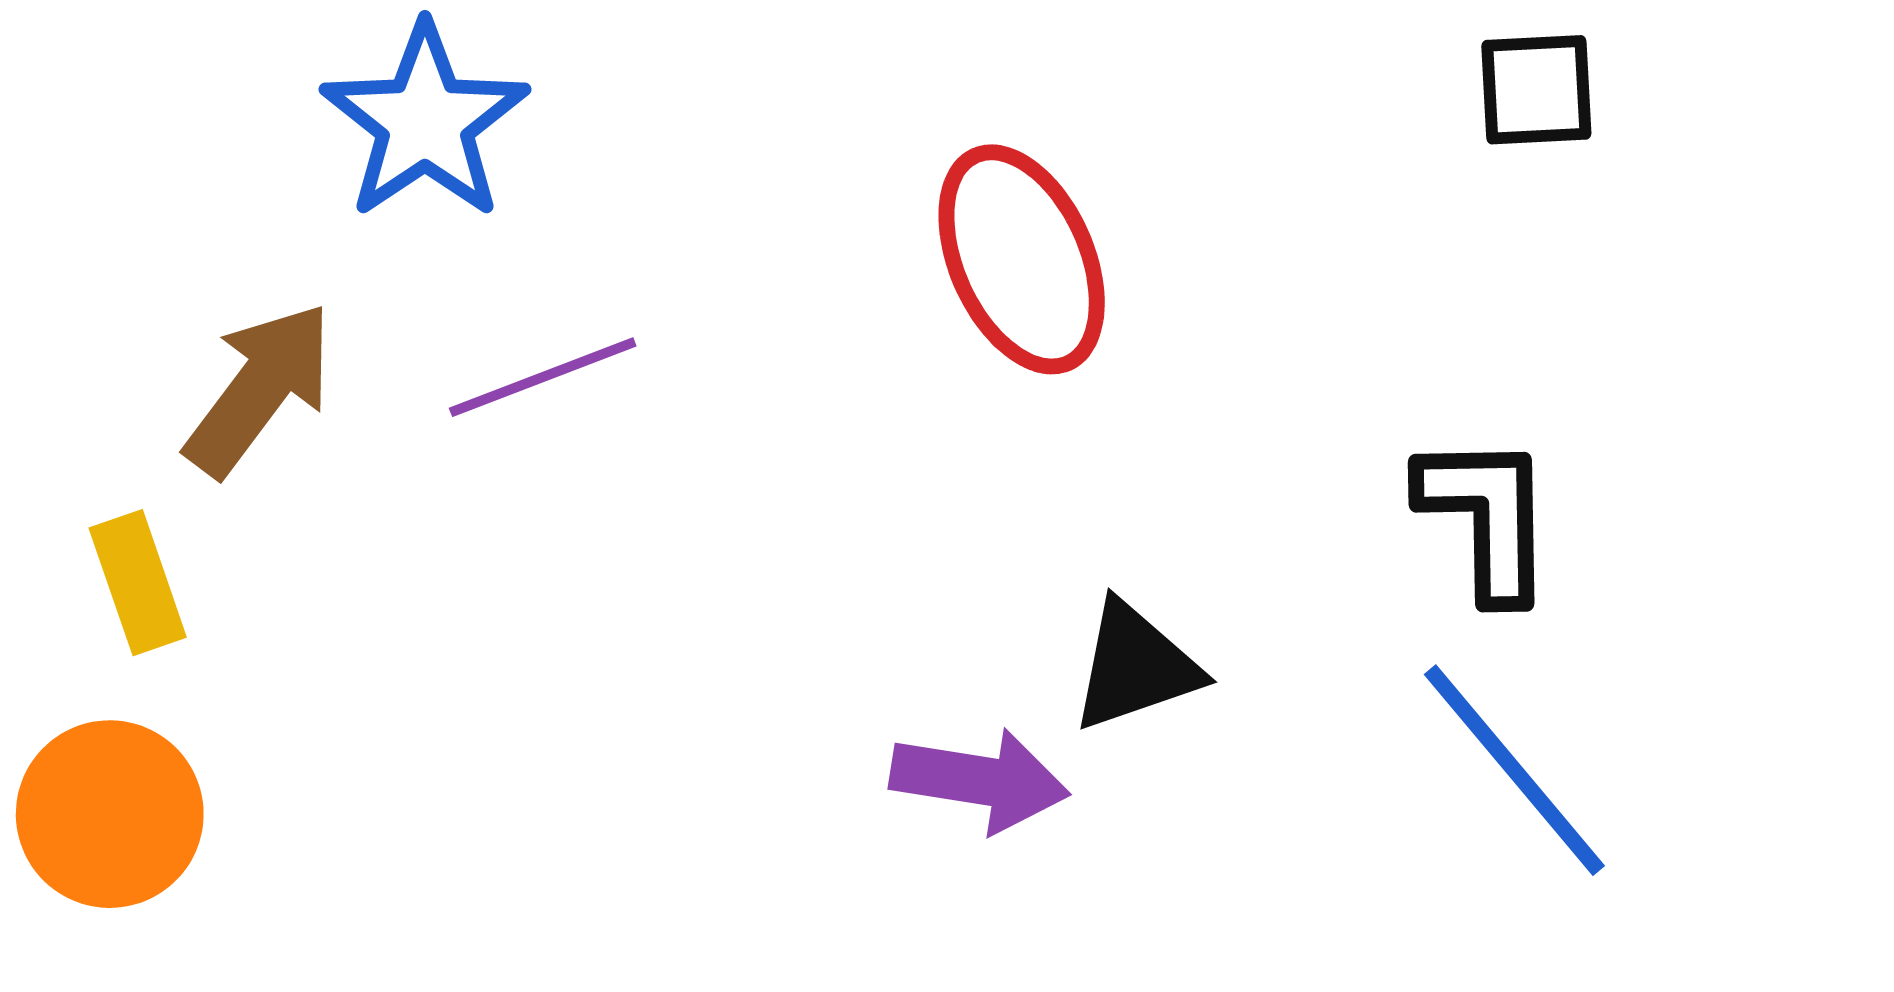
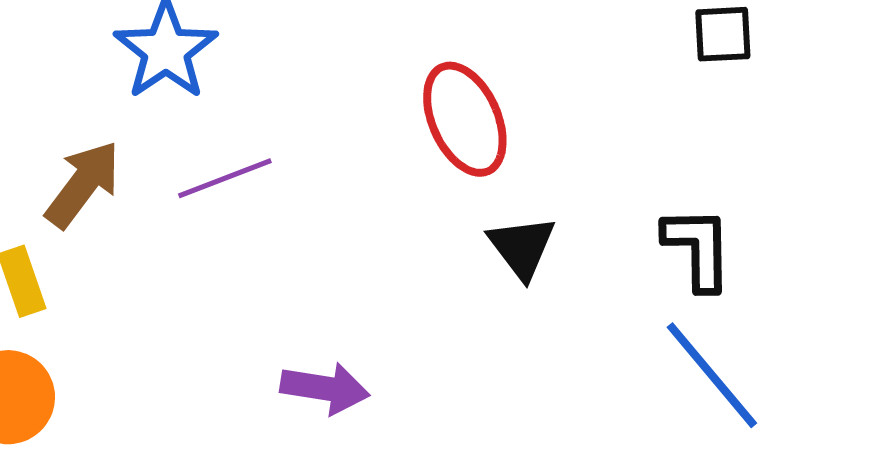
black triangle: (1135, 666) -> (522, 247), moved, turned -48
purple arrow: (980, 780) -> (325, 388), moved

